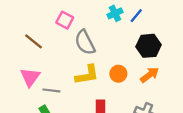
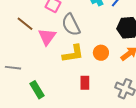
pink triangle: (30, 77) -> (47, 37), moved
gray line: (51, 90) -> (13, 68), moved

